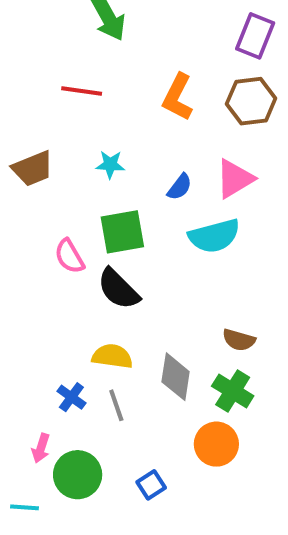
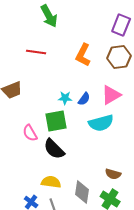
cyan star: (110, 164) -> (65, 98), moved

